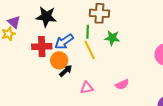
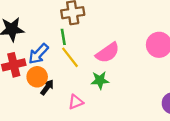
green star: (112, 38) -> (100, 80), moved
pink semicircle: (122, 84) -> (108, 53), moved, size x1.5

